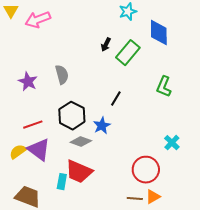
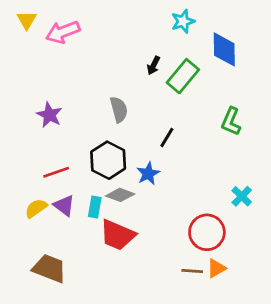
gray semicircle: (62, 75) -> (119, 109), moved
purple triangle: (39, 150) -> (64, 206), size x0.7
cyan rectangle: (62, 182) -> (95, 207), moved

